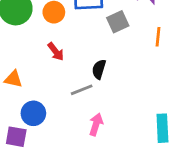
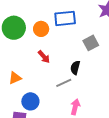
gray square: (118, 22) -> (91, 43), moved
orange triangle: (13, 79) -> (15, 78), turned -32

